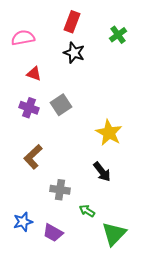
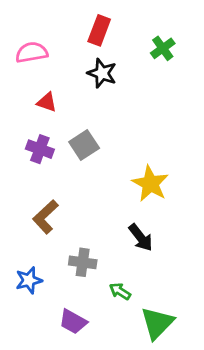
blue star: (23, 222) -> (29, 280), moved

